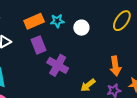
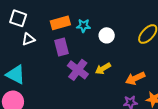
orange arrow: (115, 66) -> (135, 78), turned 66
yellow arrow: (88, 85) -> (103, 69), moved

